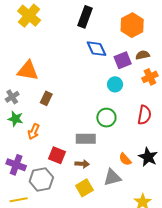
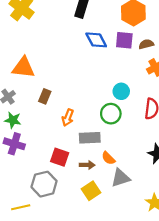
purple square: (123, 60) -> (124, 40), moved, turned 30
cyan circle: (115, 84) -> (121, 91), moved
orange arrow: (34, 132) -> (68, 118), moved
orange semicircle: (125, 159) -> (108, 158), moved
purple cross: (16, 165) -> (14, 144), moved

